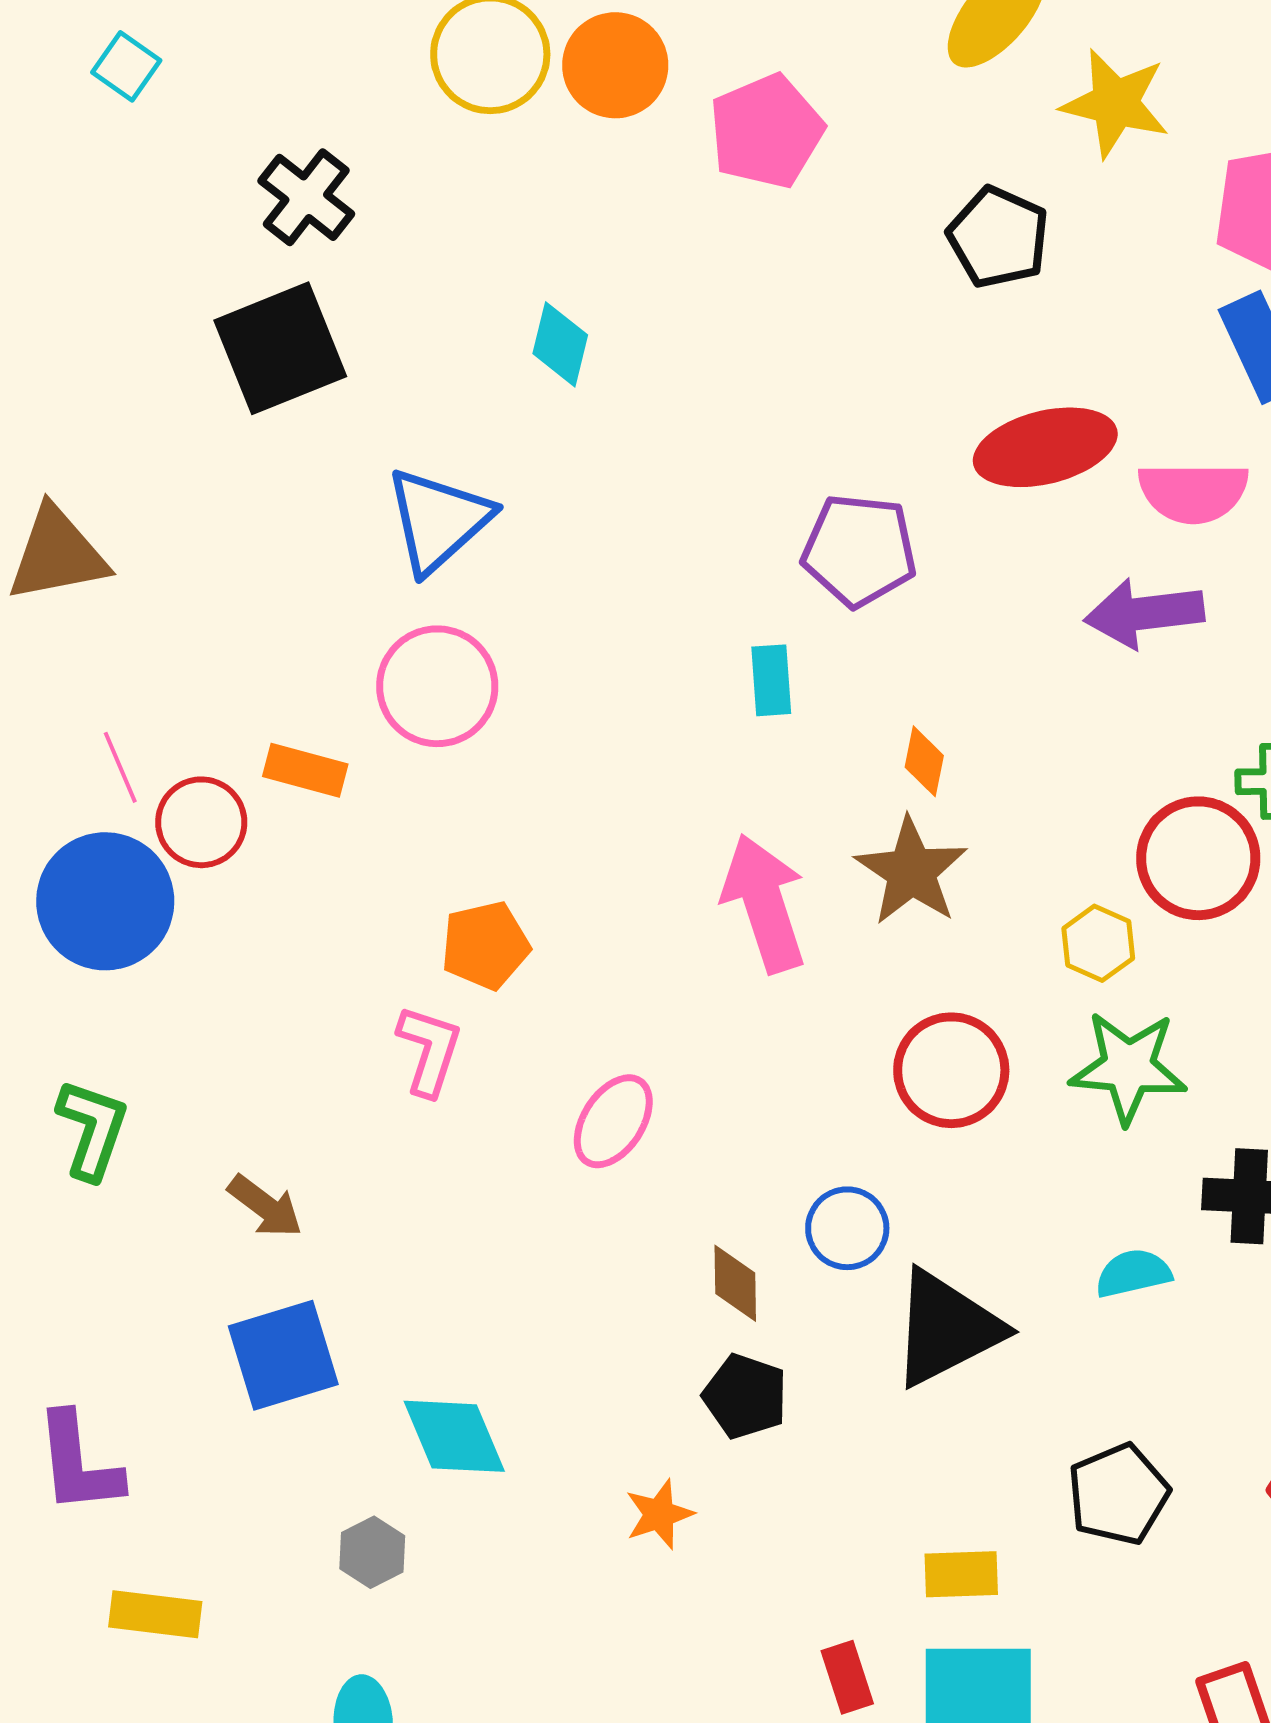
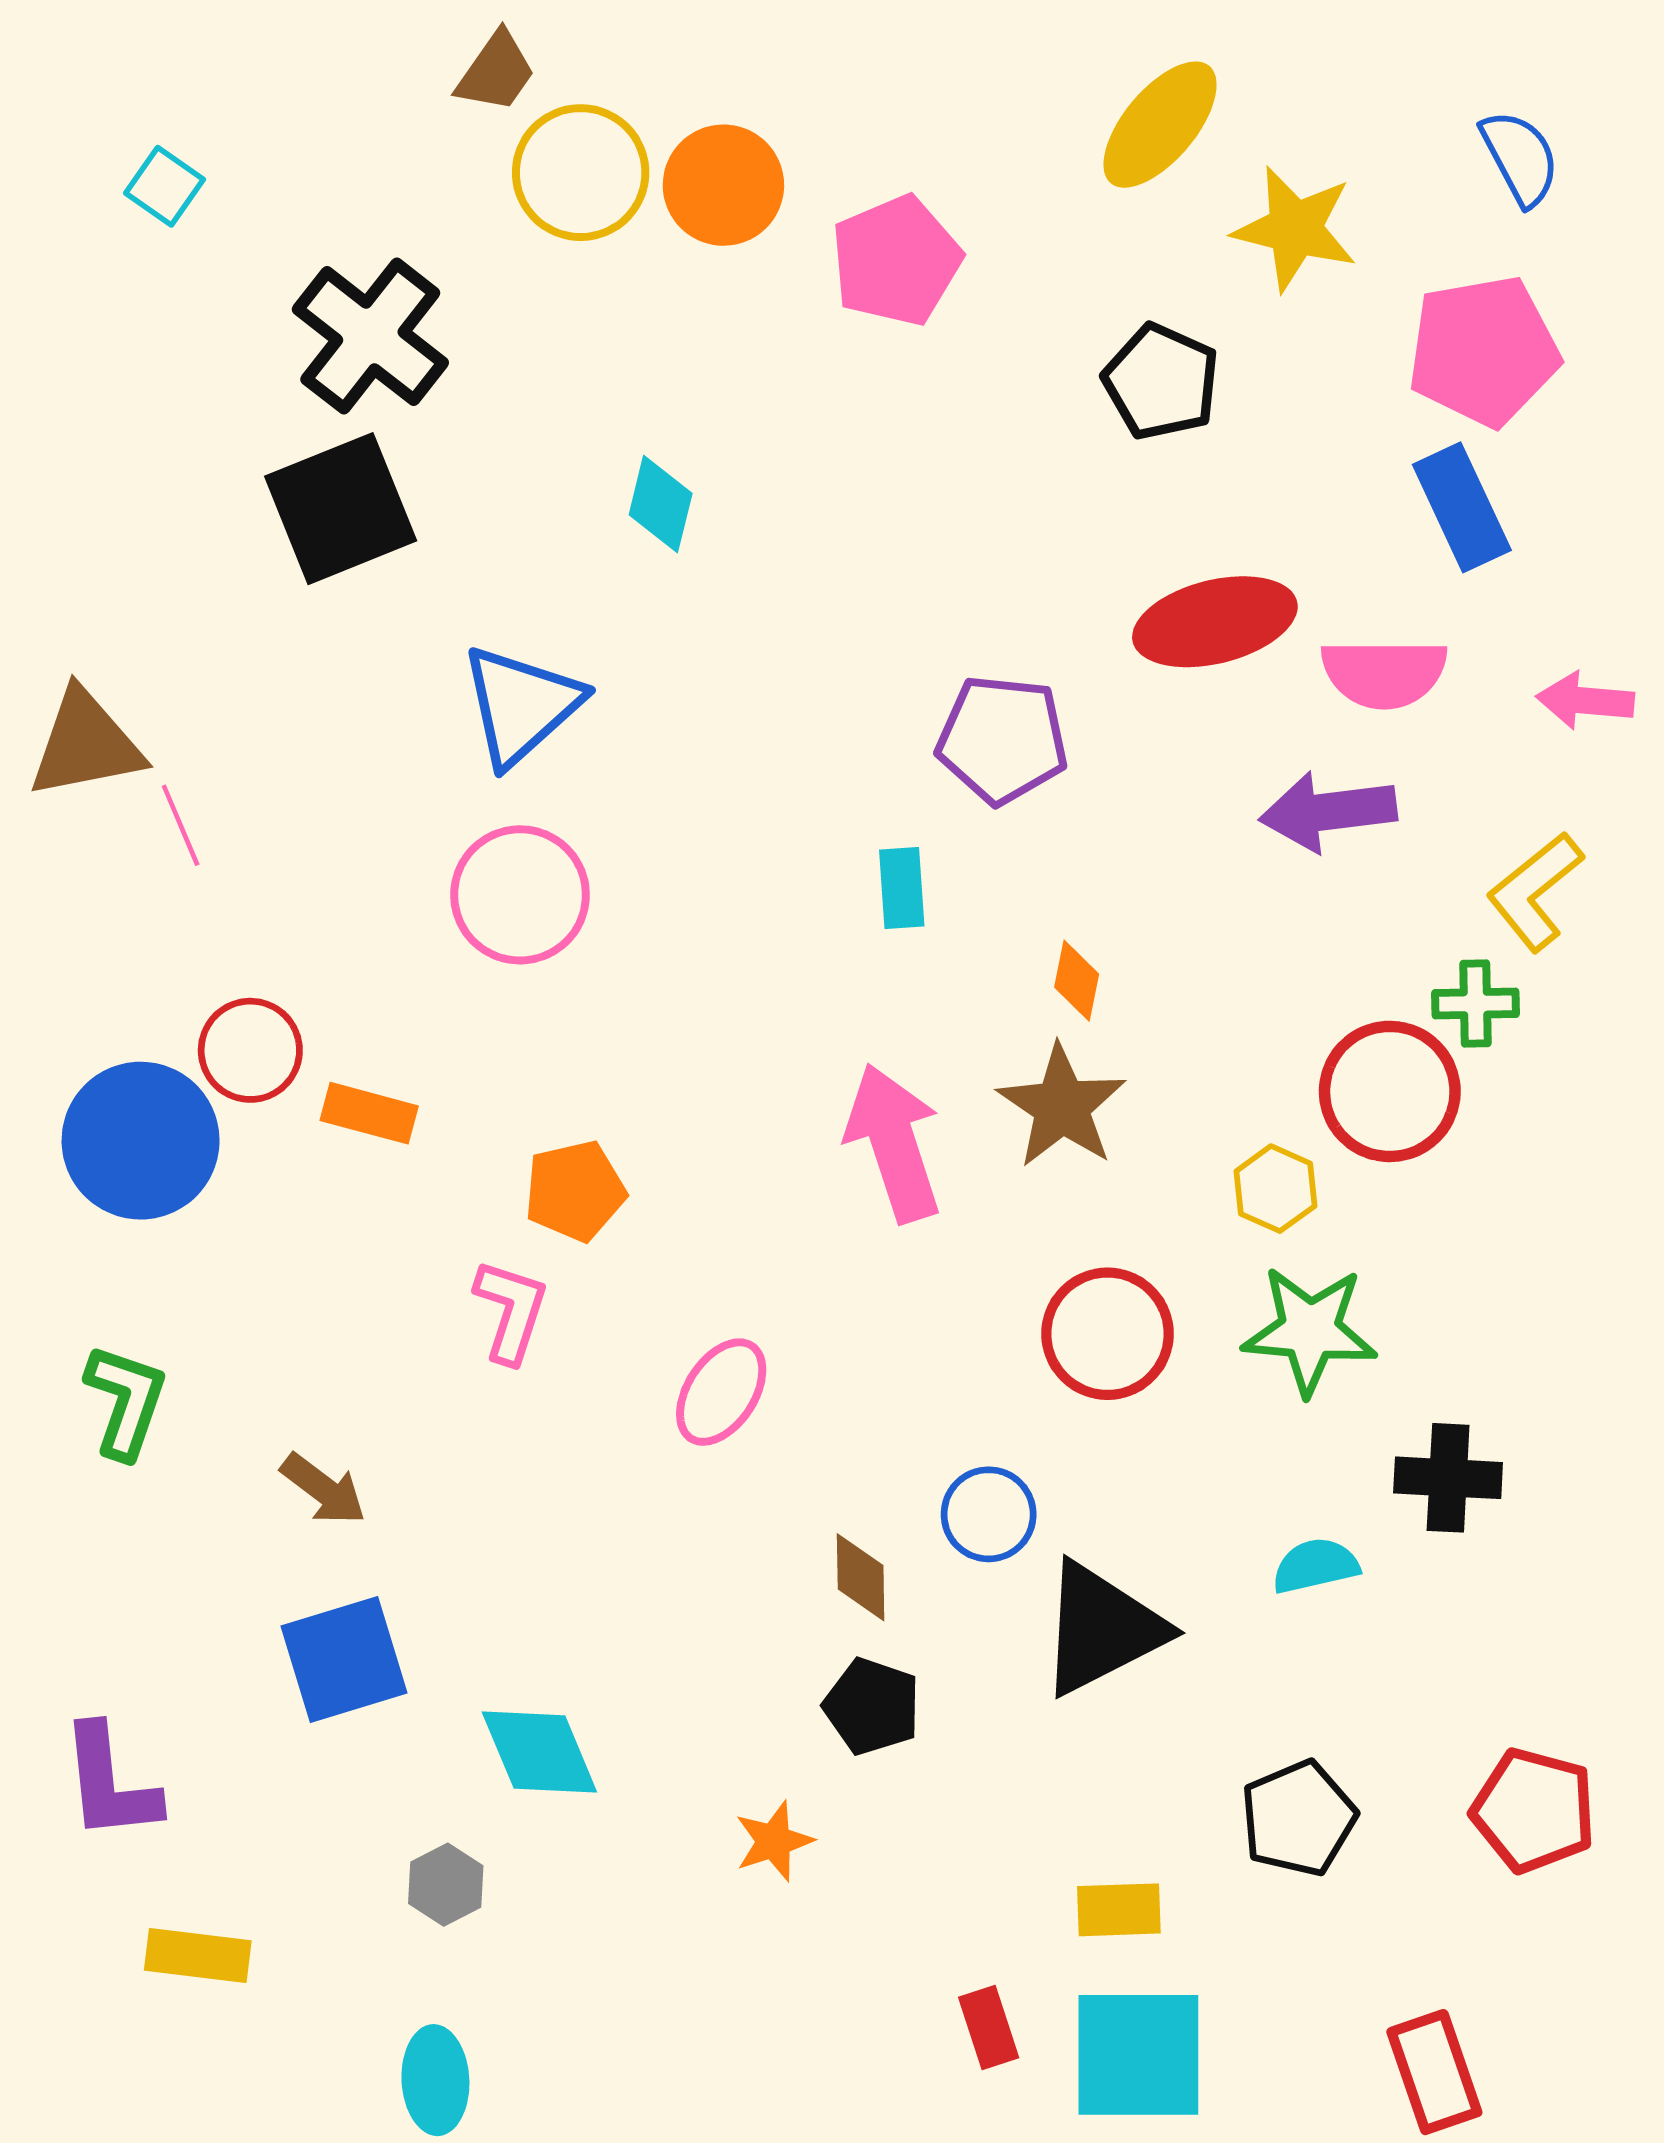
black cross: (306, 197) -> (370, 336), size x1.4
pink line: (120, 767) -> (181, 825), moved
orange rectangle: (305, 770) -> (369, 1113), moved

